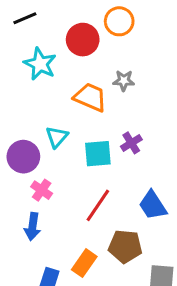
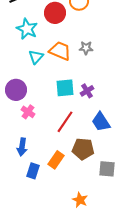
gray star: (124, 81) -> (86, 48), moved
cyan triangle: (57, 137) -> (36, 57), moved
purple cross: (131, 143) -> (87, 91), moved
blue arrow: (32, 227) -> (22, 147), moved

